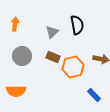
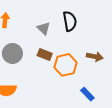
gray triangle: (52, 32) -> (44, 28), turned -32

